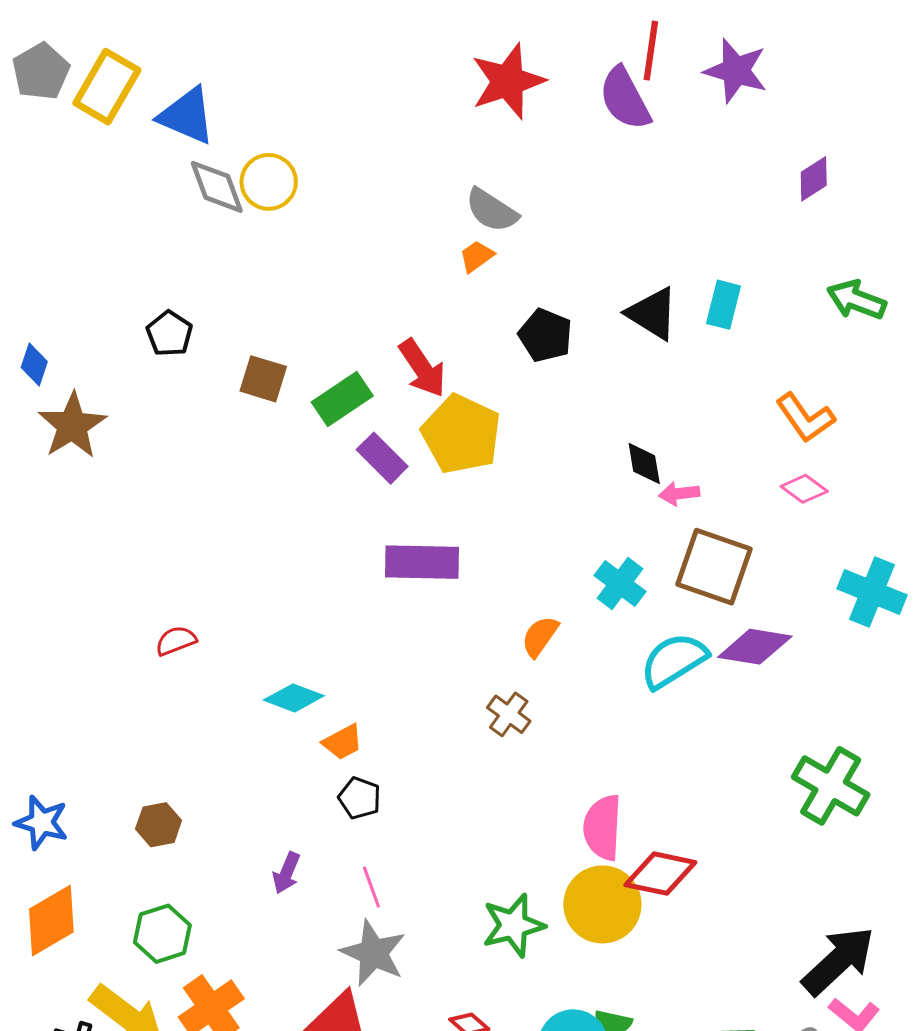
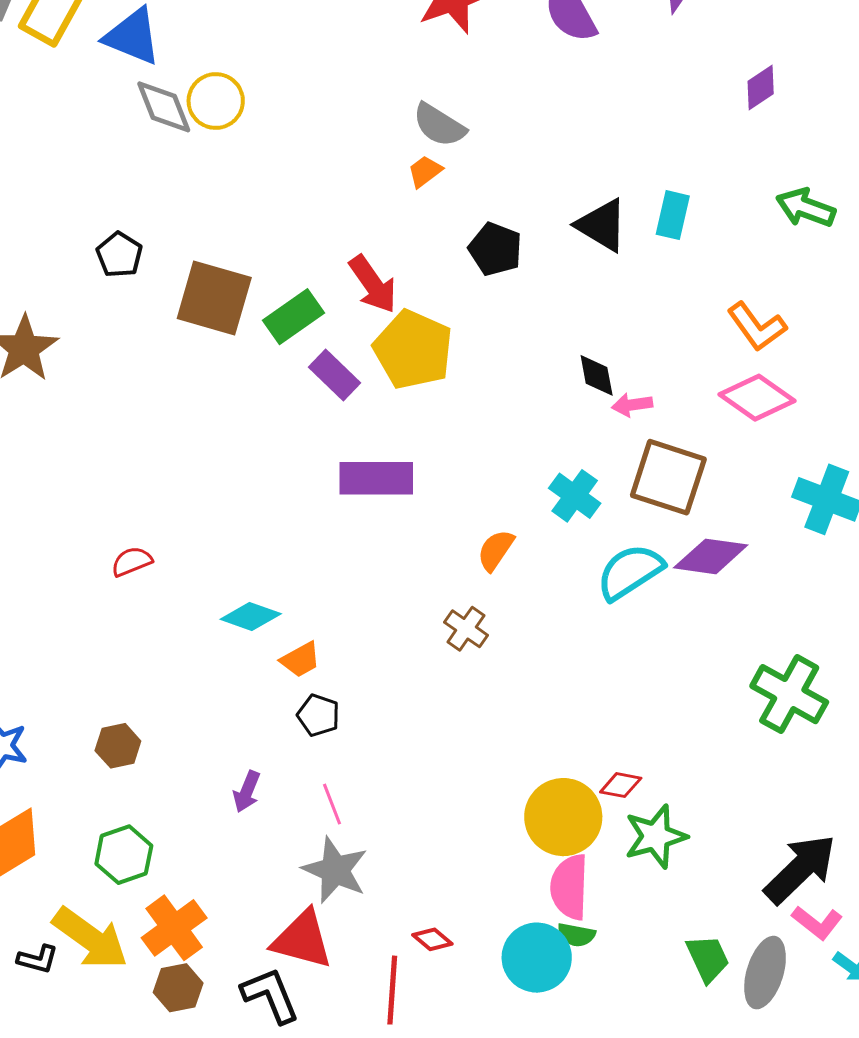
brown square: (263, 379) -> (214, 298), size x1.6
pink diamond: (804, 489) -> (757, 398), size x1.6
pink semicircle: (603, 827) -> (569, 887), moved
red diamond: (660, 874) -> (621, 785), size x0.6
green star: (513, 925) -> (656, 836), moved

